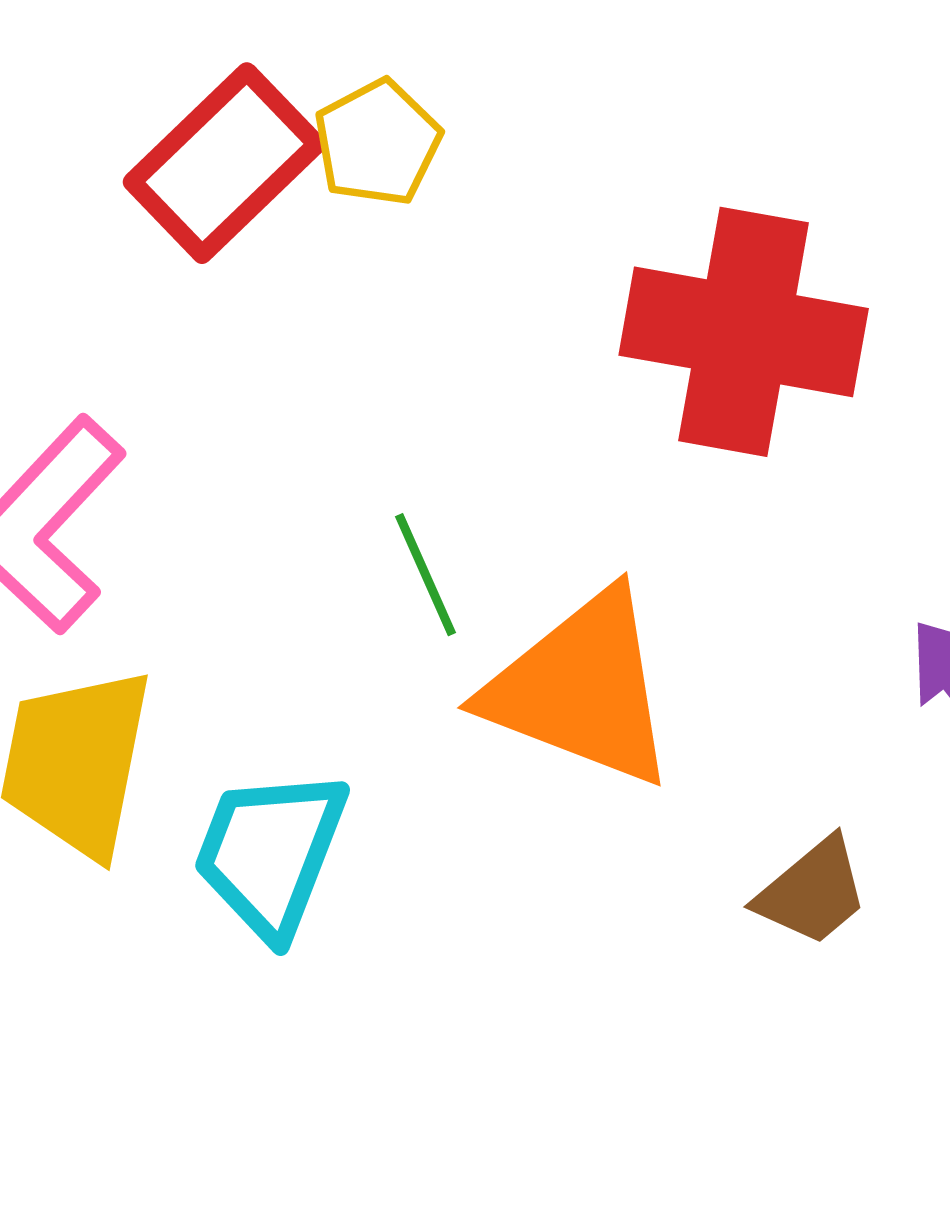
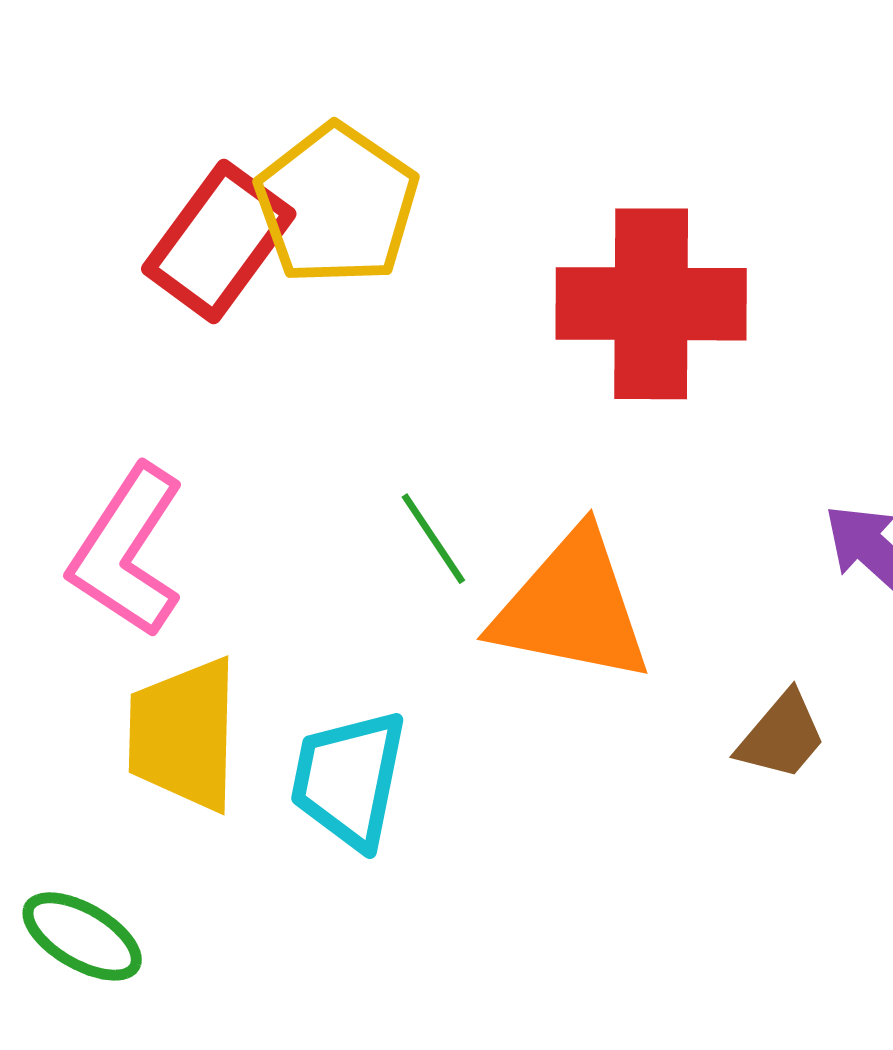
yellow pentagon: (378, 143) -> (337, 205), size x1.6

